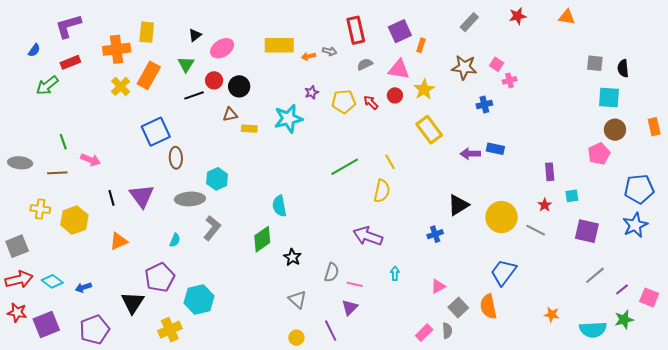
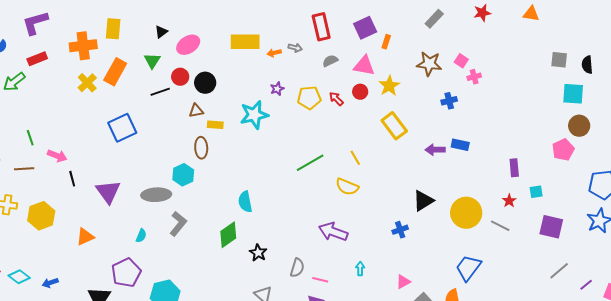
brown ellipse: (176, 158) -> (201, 148), moved
yellow semicircle: (382, 191) -> (347, 187), turned 100
black line: (112, 198) -> (72, 179), moved

